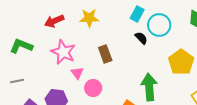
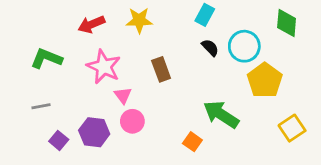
cyan circle: (159, 25) -> (244, 46), moved
green arrow: (149, 87) -> (221, 114), turned -52
pink circle: (93, 88) -> (132, 121), moved

